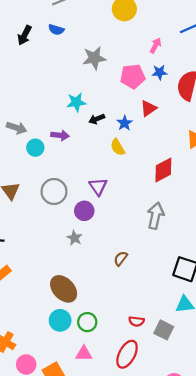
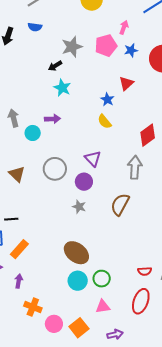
pink pentagon: (133, 76) -> (106, 45), moved
cyan star: (76, 102) -> (62, 88), turned -30
black arrow: (97, 119) -> (55, 66), moved
gray arrow: (17, 128) -> (13, 118), turned -114
gray arrow: (156, 216) -> (135, 167), moved
brown semicircle: (121, 258) -> (120, 204), moved, size x1.6

